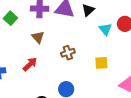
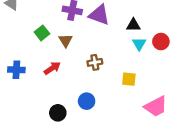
black triangle: (88, 10) -> (133, 25), moved, turned 32
green square: (10, 18) -> (42, 33), moved

